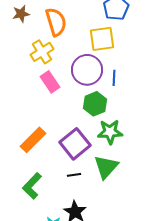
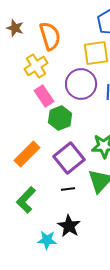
brown star: (21, 14) -> (15, 28), turned 30
green hexagon: (95, 104) -> (60, 118), moved

